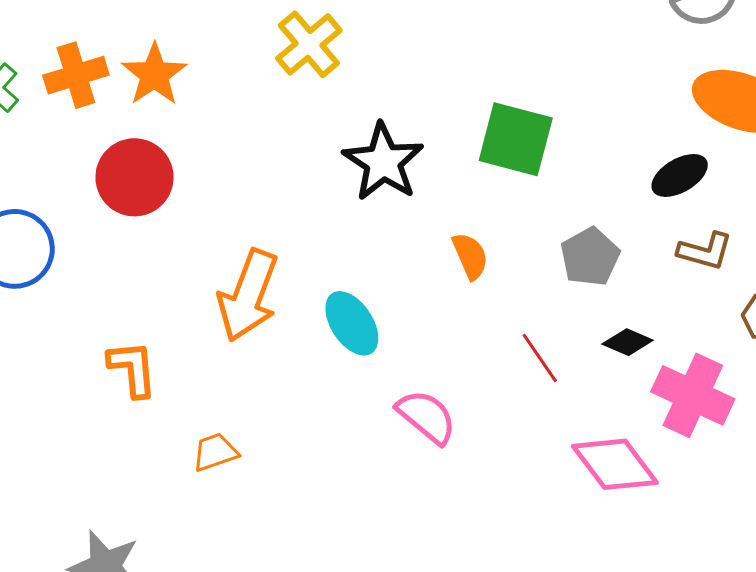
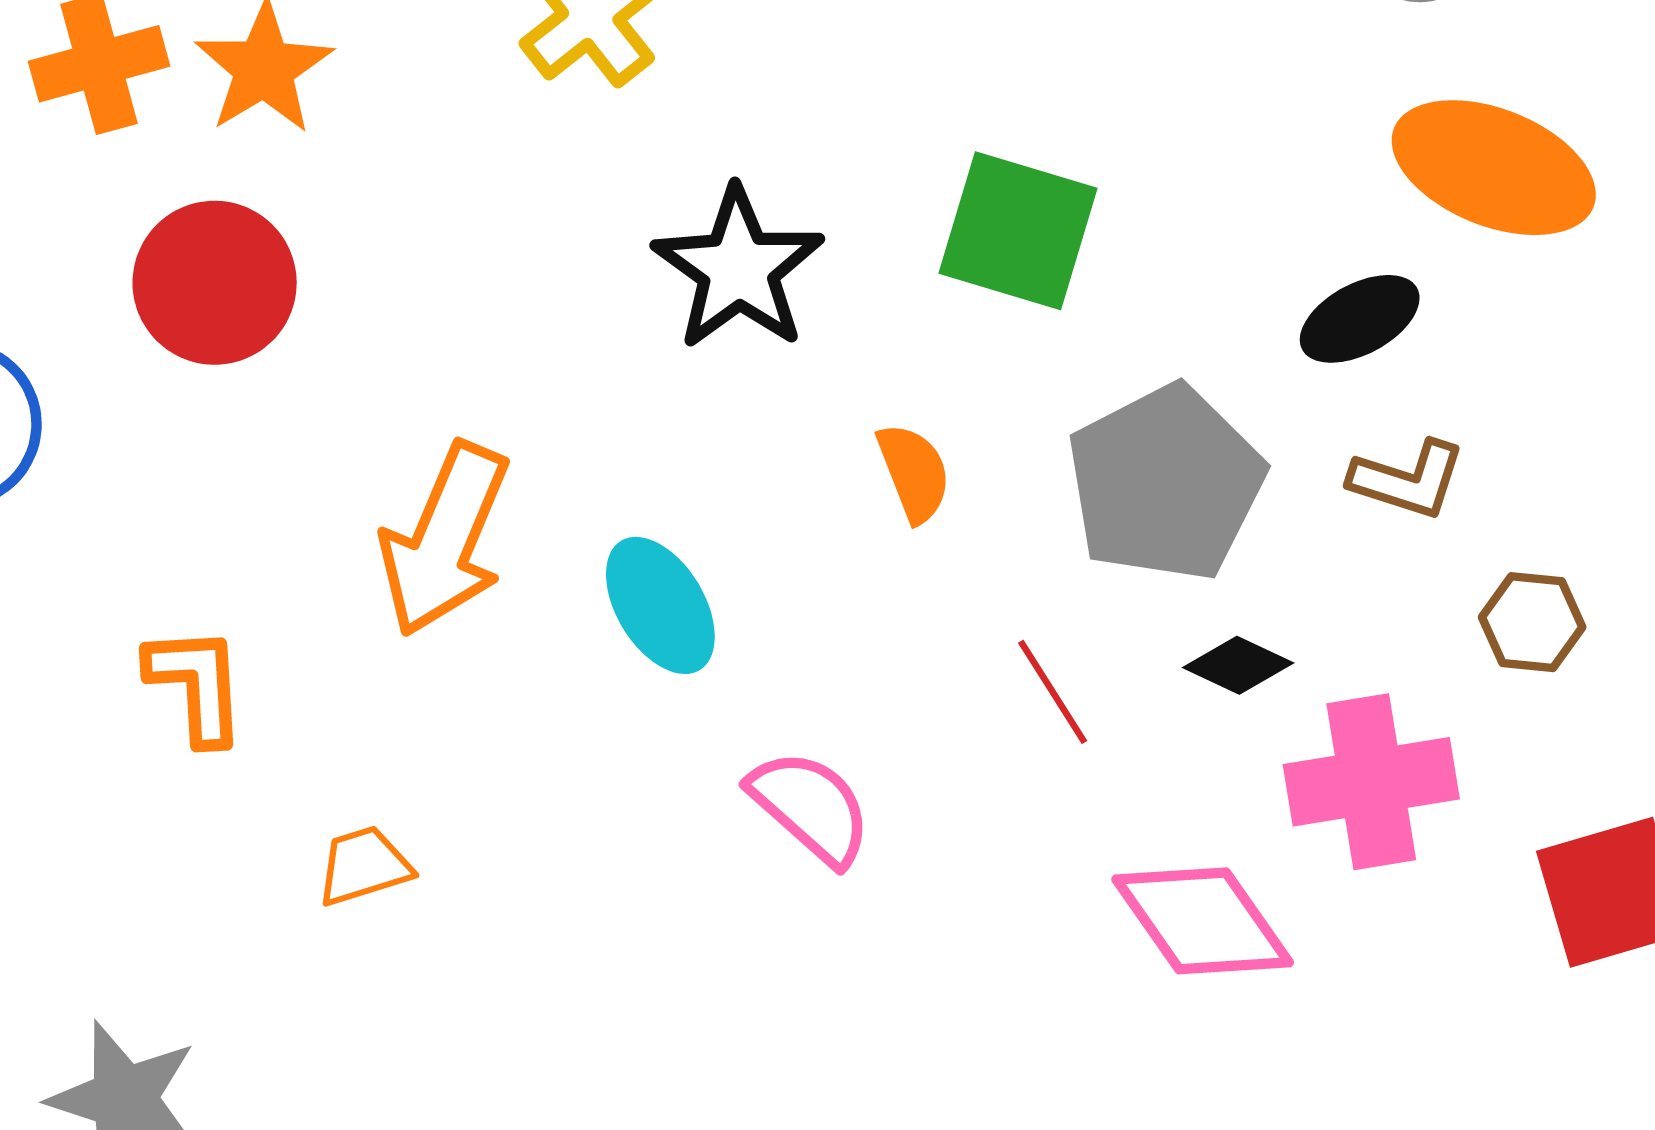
gray pentagon: (590, 257) -> (1165, 483), size x1.6
pink cross: (693, 395) -> (1371, 782), turned -36

